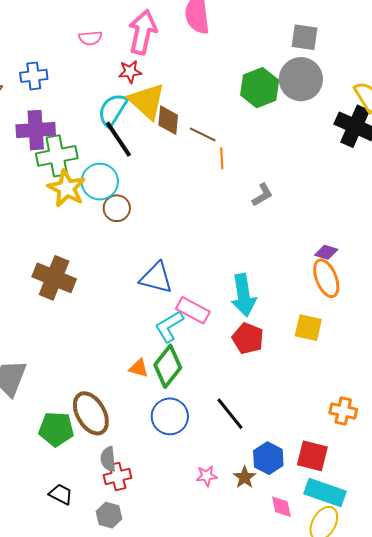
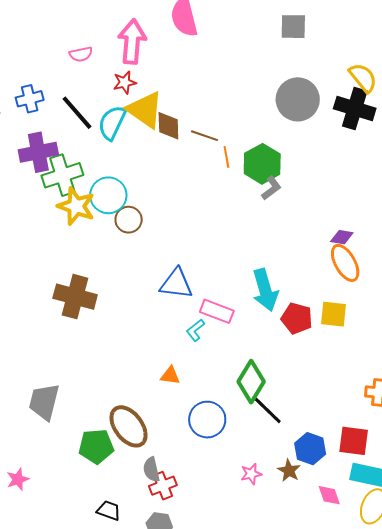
gray circle: (301, 79) -> (298, 99), moved
green hexagon: (260, 88) -> (262, 164), moved
black line: (118, 139) -> (77, 113), moved
cyan L-shape: (169, 326) -> (195, 330), size x0.7
red pentagon: (248, 338) -> (297, 318), moved
green diamond: (168, 366) -> (251, 382), moved

